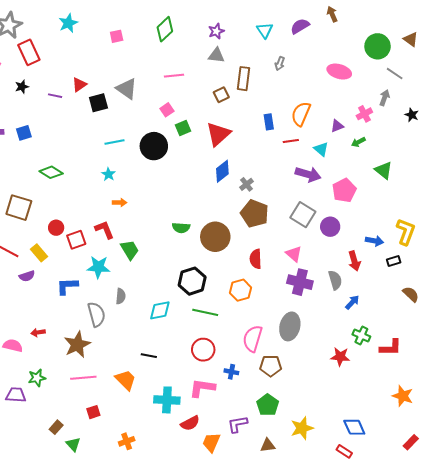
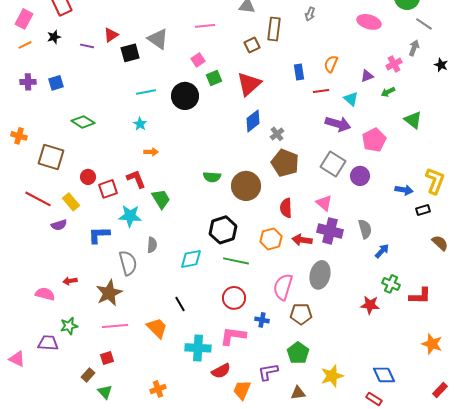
orange semicircle: (301, 114) -> (331, 64), size x0.7
red arrow: (354, 261) -> (302, 240), moved, turned 114
black line: (149, 356) -> (180, 304), turned 49
red square: (93, 412) -> (107, 358), moved

